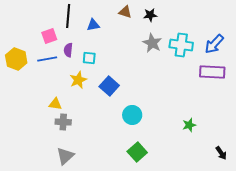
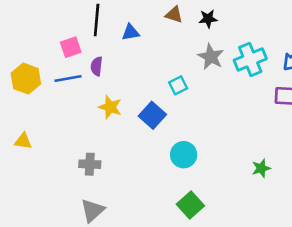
cyan cross: (181, 45) -> (250, 59), turned -30
cyan square: (89, 58) -> (178, 85), moved, turned -32
yellow star: (78, 80) -> (110, 107), turned -30
yellow triangle: (55, 104) -> (23, 141), moved

